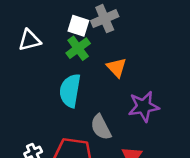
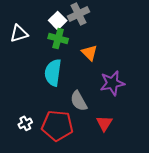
white square: (78, 26) -> (58, 21), turned 30
green cross: (78, 48) -> (58, 38), turned -36

